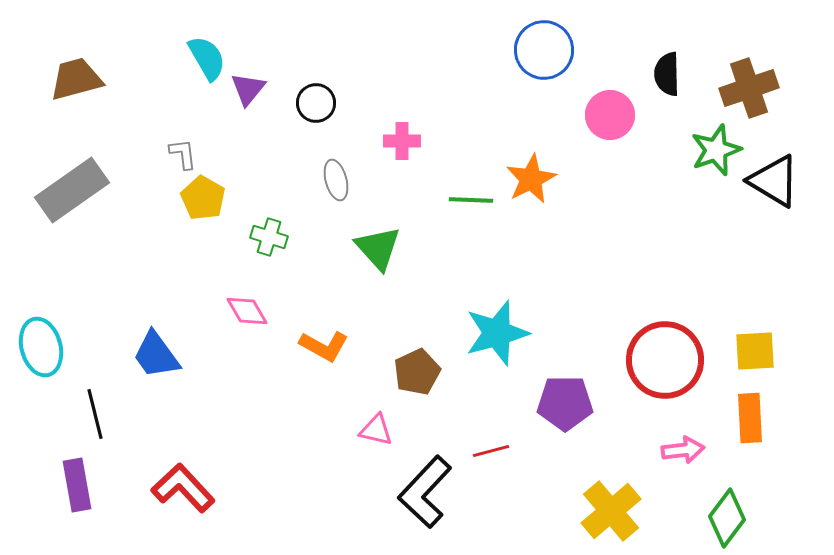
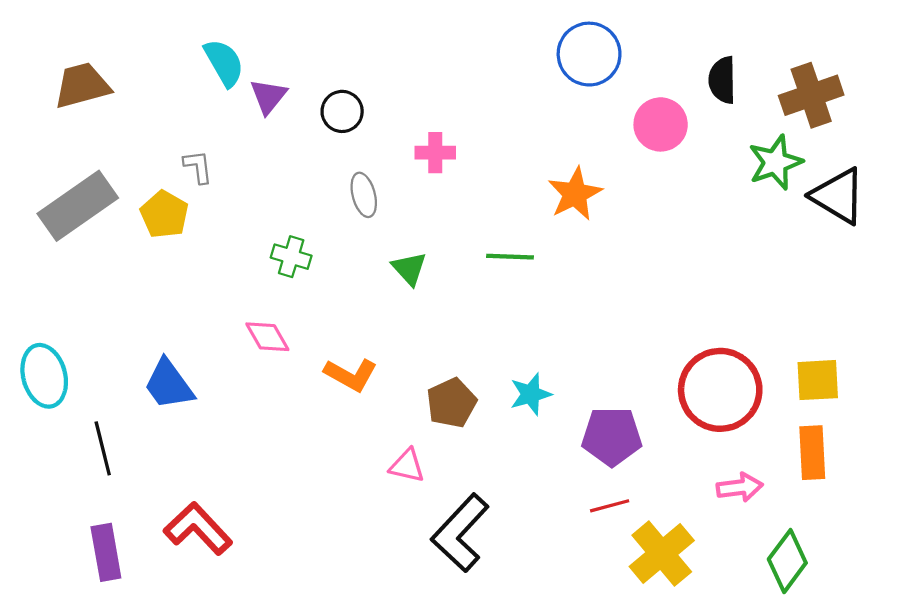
yellow pentagon: (203, 198) -> (164, 214), moved
green line: (471, 200) -> (510, 257), moved
green triangle: (378, 248) -> (409, 269), size x0.7
cyan star: (497, 333) -> (531, 394), moved, size x0.6
red line: (491, 451) -> (610, 506), moved
purple rectangle: (77, 485) -> (106, 552), moved

